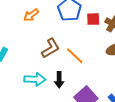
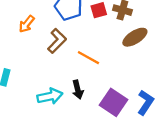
brown L-shape: (51, 48) -> (57, 41), moved

